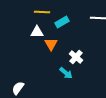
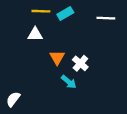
cyan rectangle: (62, 22) -> (65, 14), moved
orange triangle: (51, 44) -> (57, 58), moved

